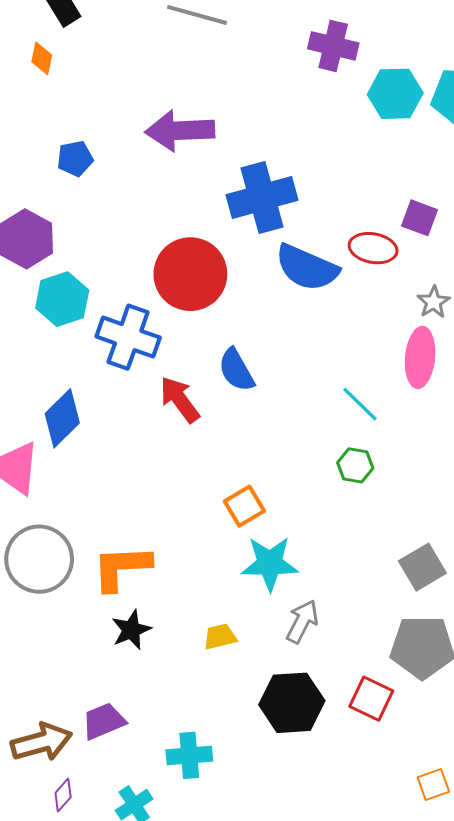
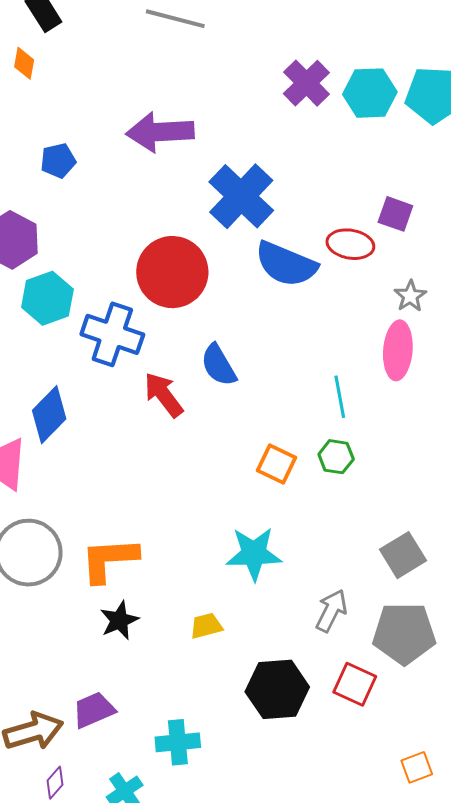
purple cross: (333, 46) -> (306, 83), moved, turned 33
blue cross: (262, 197) -> (241, 196), turned -30
cyan line: (360, 404) -> (340, 397), turned 36
orange square: (244, 506) -> (276, 464), moved, turned -33
gray arrow: (302, 621) -> (331, 611), moved

